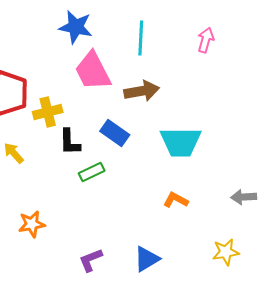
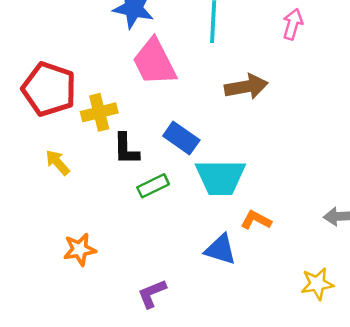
brown arrow: (142, 91) -> (246, 87), moved
cyan trapezoid: (181, 142) -> (220, 177), moved
blue triangle: (147, 259) -> (220, 249), moved, turned 48

